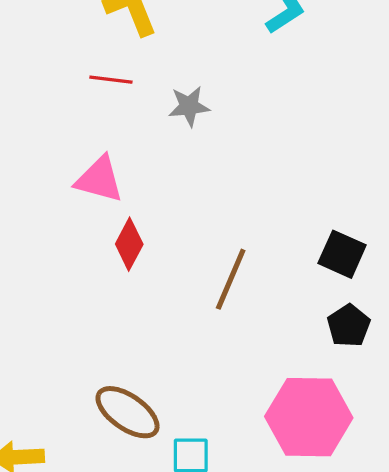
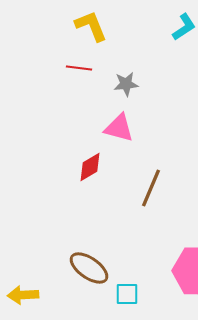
pink triangle: (99, 179) -> (119, 128), moved
red diamond: (129, 244) -> (90, 167), turned 32

